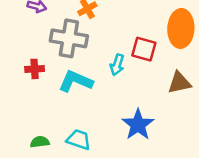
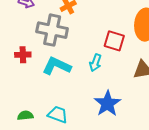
cyan arrow: (117, 65) -> (95, 63), moved

